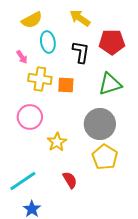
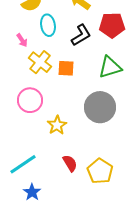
black L-shape: (81, 52) -> (81, 35), turned 50
yellow cross: (40, 79) -> (40, 62), turned 30
yellow pentagon: (105, 157) -> (100, 171), moved

